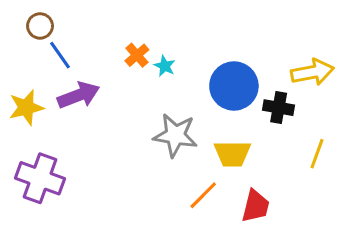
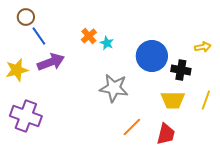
yellow arrow: (312, 72) -> (203, 47), size x0.6
yellow trapezoid: (232, 154) -> (173, 100), moved

